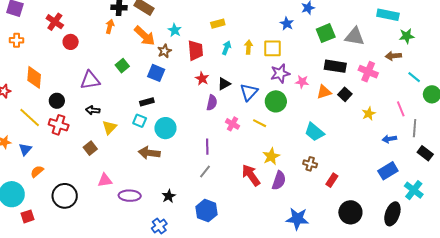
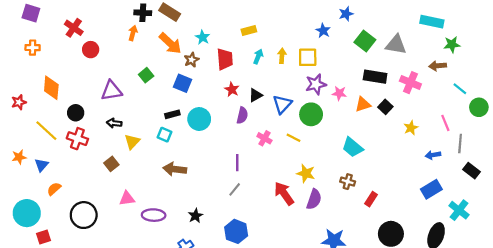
green square: (326, 33) -> (365, 41), turned -30
cyan circle: (165, 128) -> (199, 119), moved
yellow star: (271, 156) -> (306, 173), turned -30

